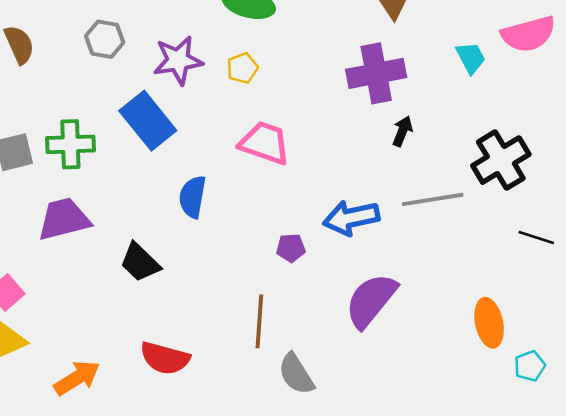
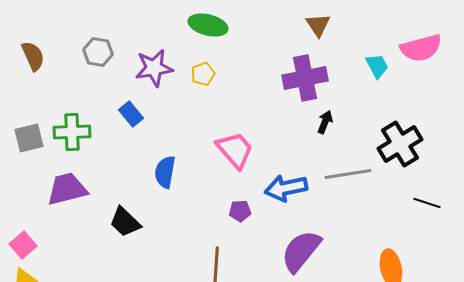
blue rectangle: (148, 121) -> (131, 114), size x0.6
pink trapezoid: (265, 143) -> (235, 150), moved, turned 30

